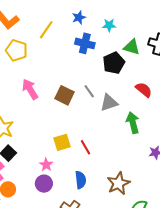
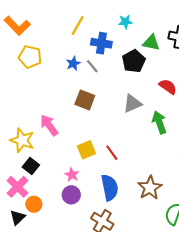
blue star: (79, 18) -> (73, 63), moved
yellow line: (46, 30) -> (78, 25), moved
pink arrow: (30, 89) -> (49, 125), moved
gray line: (89, 91) -> (92, 66), moved
blue semicircle: (81, 180) -> (110, 188), size x1.4

